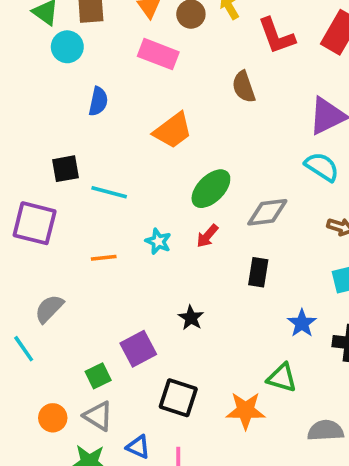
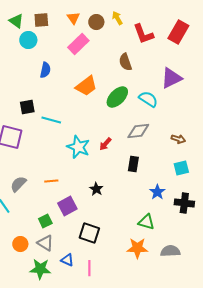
pink rectangle: (158, 54) -> (78, 44), turned -65
cyan semicircle: (322, 167) -> (148, 99), moved
green ellipse: (211, 189) -> (117, 97), moved
cyan star: (158, 241) -> (78, 147), size x1.6
orange line: (104, 258) -> (51, 181), moved
orange star: (246, 411) -> (137, 248), moved

